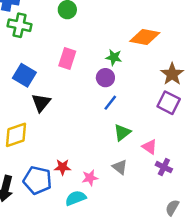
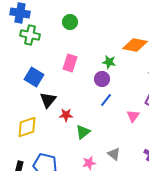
green triangle: (122, 132) -> (83, 132), moved
pink triangle: (150, 147) -> (133, 116), moved, turned 32
red star: (63, 167) -> (66, 115), moved

